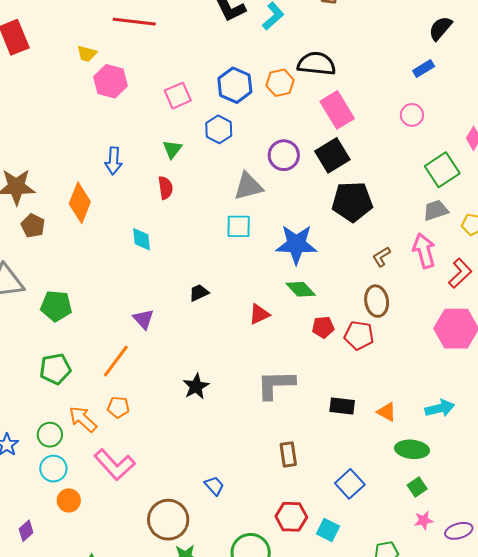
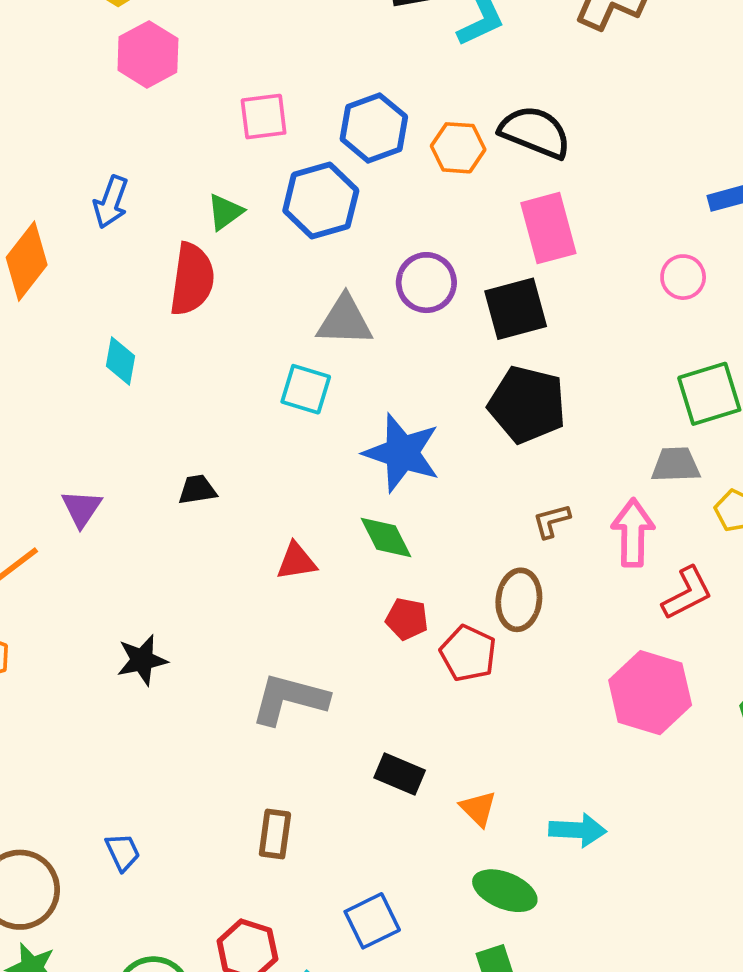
blue hexagon: (219, 129) -> (321, 200), size x1.4
red semicircle: (165, 188) -> (192, 279), size x1.6

